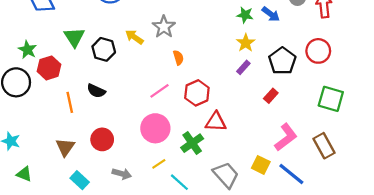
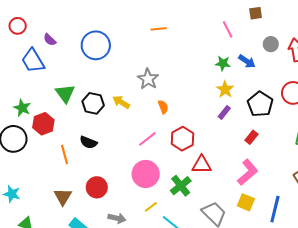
yellow arrow: (134, 37) -> (121, 102), moved
pink L-shape: (286, 137) -> (248, 172), moved
blue line: (291, 174) -> (275, 209), turned 68

